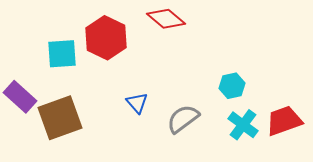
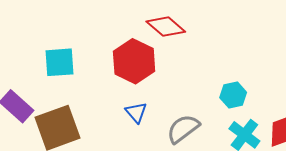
red hexagon: (106, 38) -> (134, 61), moved

